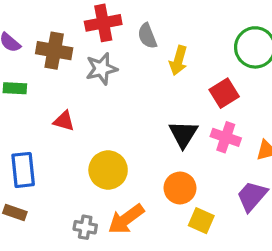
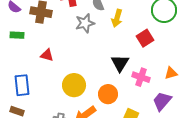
gray star: (102, 69) -> (85, 23), moved
pink cross: (226, 137) -> (141, 77), moved
orange circle: (180, 188) -> (108, 94), moved

